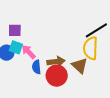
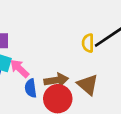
yellow semicircle: (91, 48) -> (88, 43), moved, size x0.6

